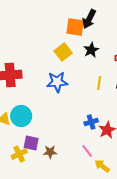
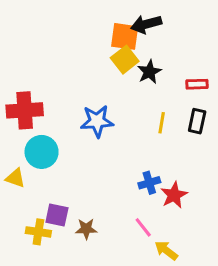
black arrow: (89, 19) -> (146, 24), turned 48
yellow square: (63, 52) -> (125, 60), moved
cyan circle: (21, 116) -> (42, 152), moved
yellow cross: (19, 154) -> (38, 232), turned 35

